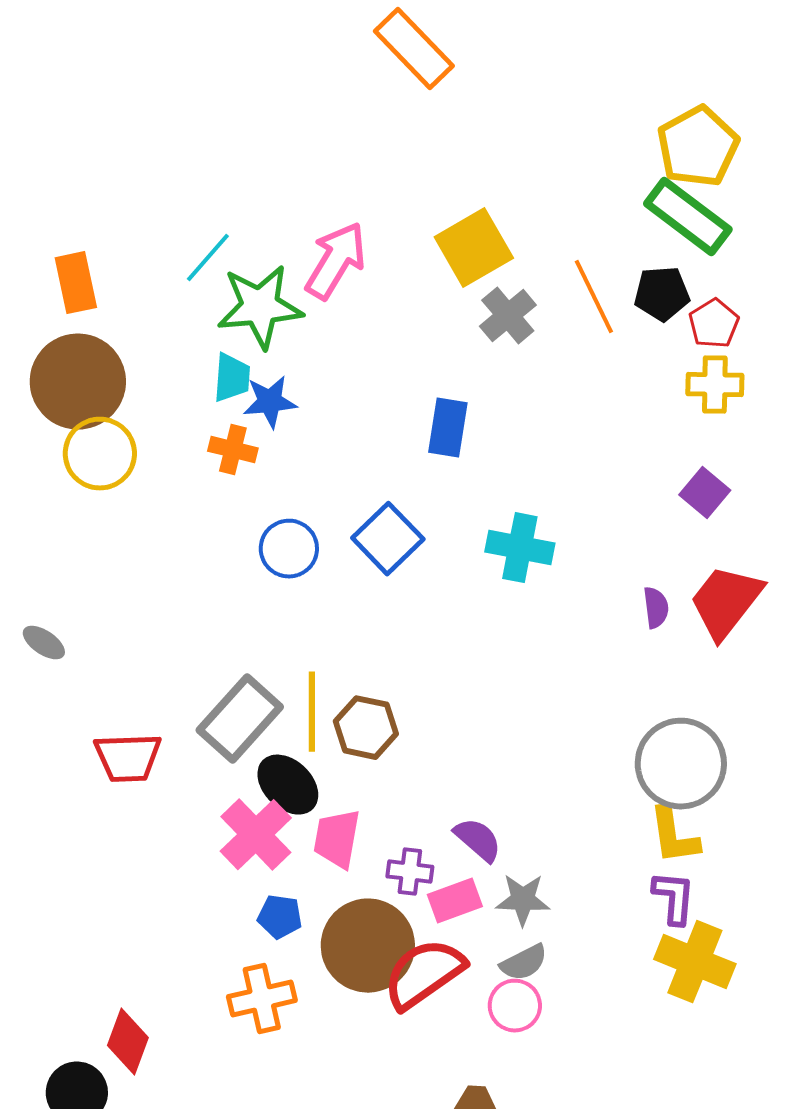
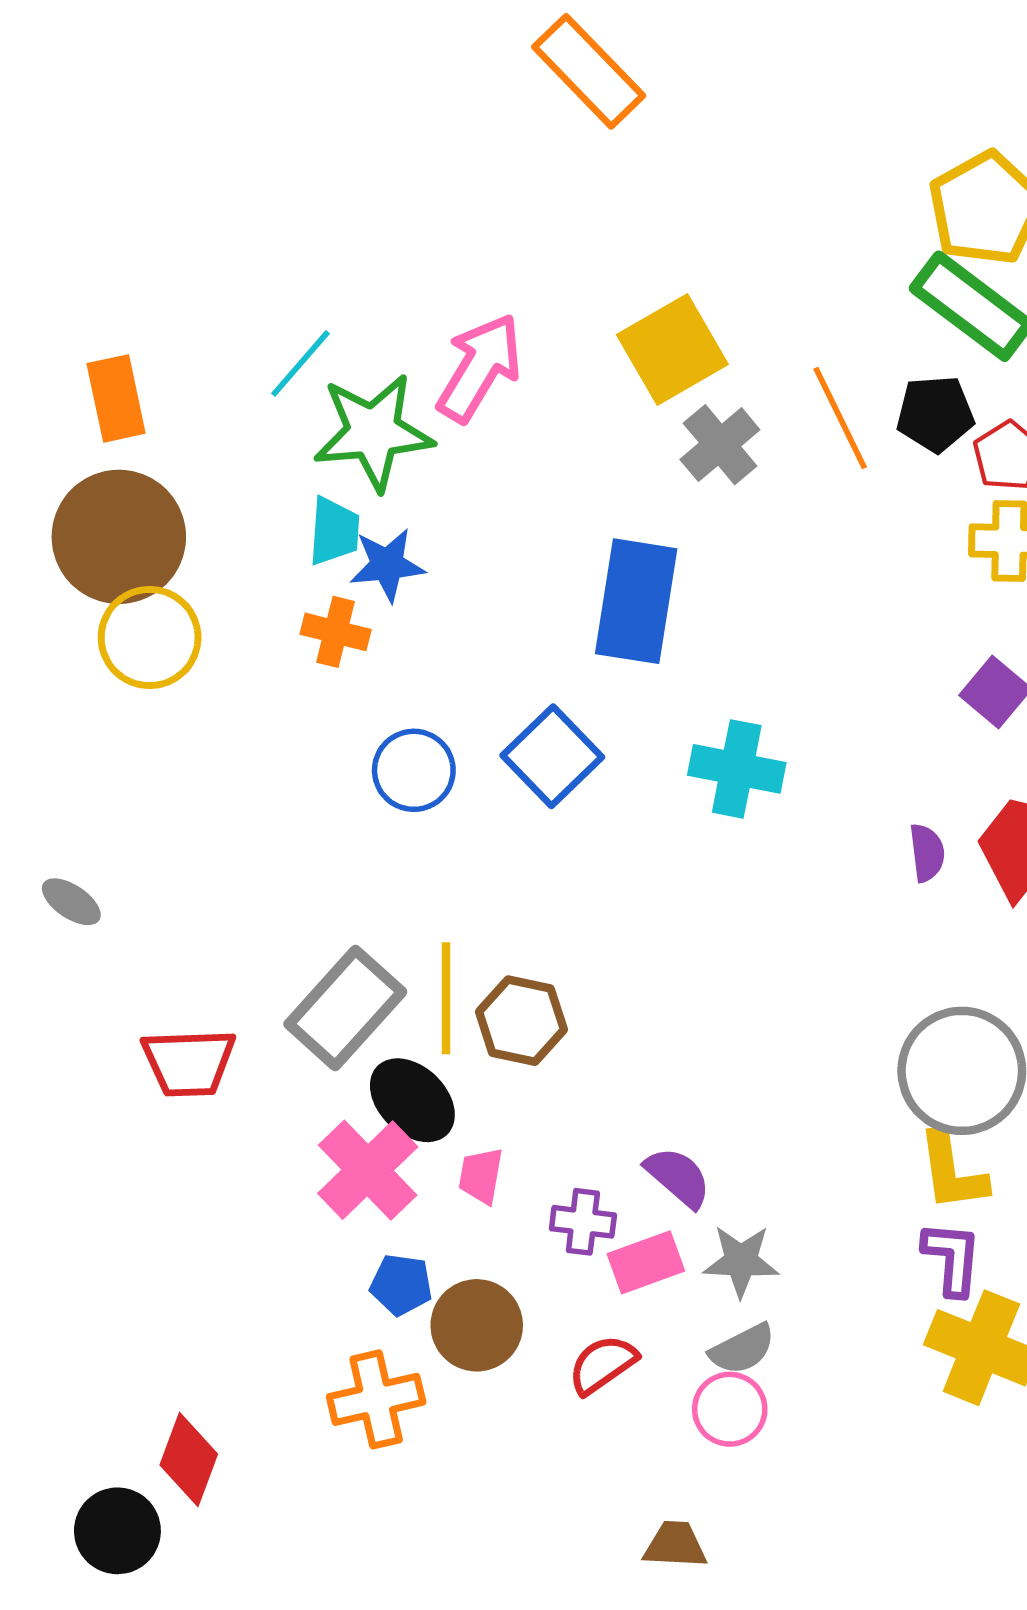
blue rectangle: (448, 428) -> (636, 601), size x1.5
pink trapezoid: (337, 839) -> (481, 1176), size x0.7
brown circle: (368, 946) -> (477, 1325), moved, size x0.7
red semicircle: (424, 974) -> (603, 1364), size x0.6

